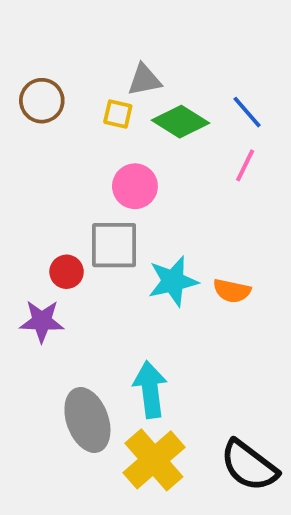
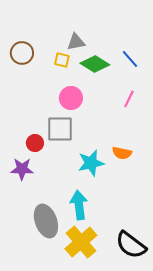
pink line: (245, 165) -> (129, 99), moved
cyan star: (173, 281) -> (91, 163), moved

